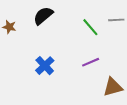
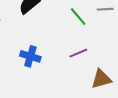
blue cross: (45, 66) -> (30, 56), turned -30

